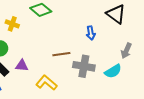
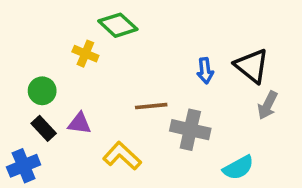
black triangle: (116, 14) -> (252, 66), moved
yellow cross: (12, 24) -> (85, 54), moved
cyan semicircle: (113, 71) -> (238, 168), moved

